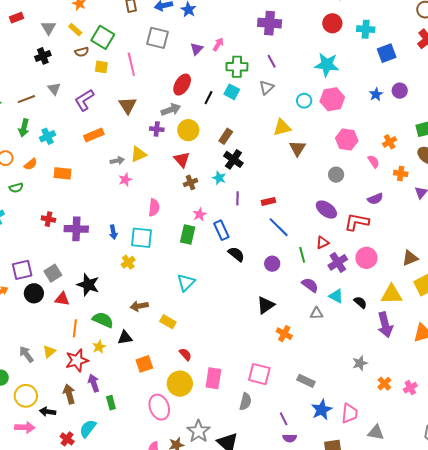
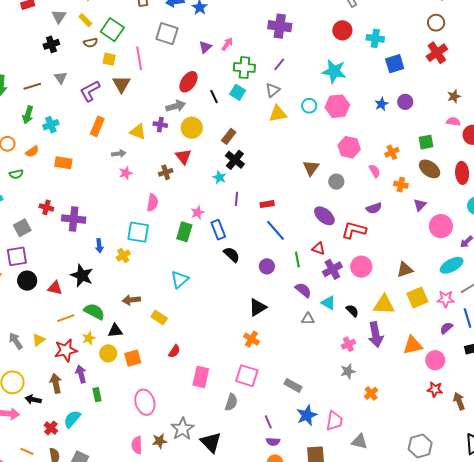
purple line: (272, 61) -> (279, 64), turned 64
black line: (208, 98) -> (214, 97), turned -56
brown triangle: (128, 105) -> (121, 84), moved
yellow triangle: (282, 127) -> (278, 114), moved
orange rectangle: (94, 135) -> (97, 126), turned -48
brown triangle: (297, 148) -> (311, 168), moved
yellow triangle: (138, 154) -> (138, 132), moved, turned 42
brown cross: (190, 182) -> (166, 172), moved
blue arrow: (113, 232) -> (99, 246), moved
red triangle: (323, 243) -> (318, 249), turned 40
gray square: (53, 273) -> (22, 228), moved
orange line: (75, 328) -> (66, 318), turned 60
orange cross: (284, 334) -> (252, 339), moved
red semicircle: (185, 354) -> (174, 351), turned 72
yellow circle: (180, 384) -> (108, 353), moved, size x0.7
pink cross: (410, 388) -> (348, 344), moved

